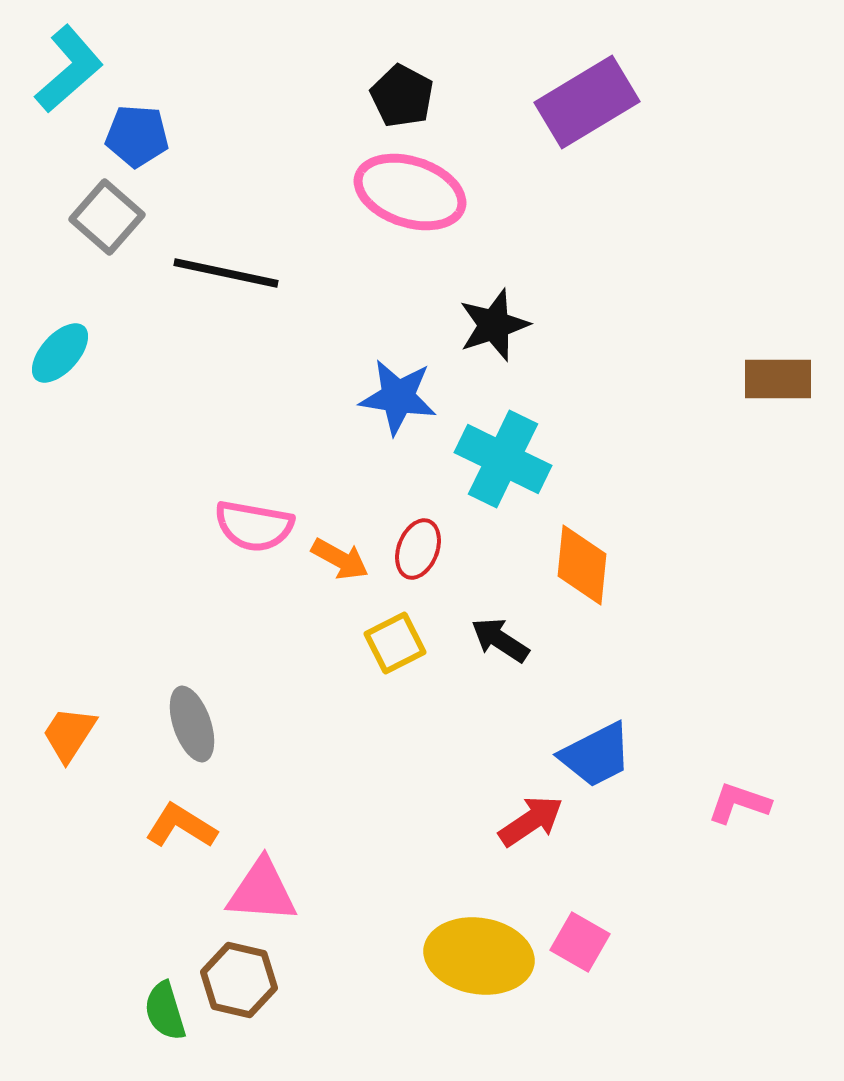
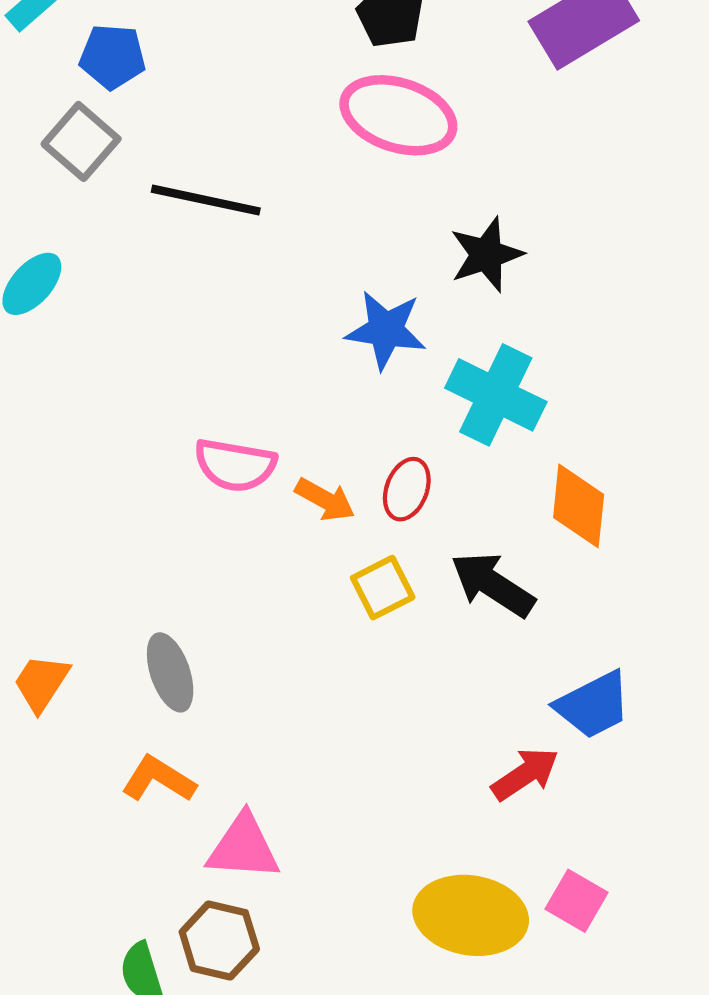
black arrow: (500, 640) -> (493, 584), size x1.4

